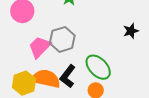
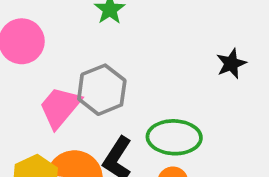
green ellipse: (98, 67) -> (174, 137), turned -40

